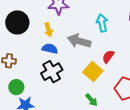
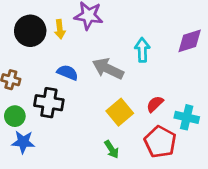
yellow arrow: (48, 30) -> (60, 29), moved
red semicircle: (108, 56) -> (155, 104), moved
black cross: (52, 72) -> (49, 103), moved, turned 30

